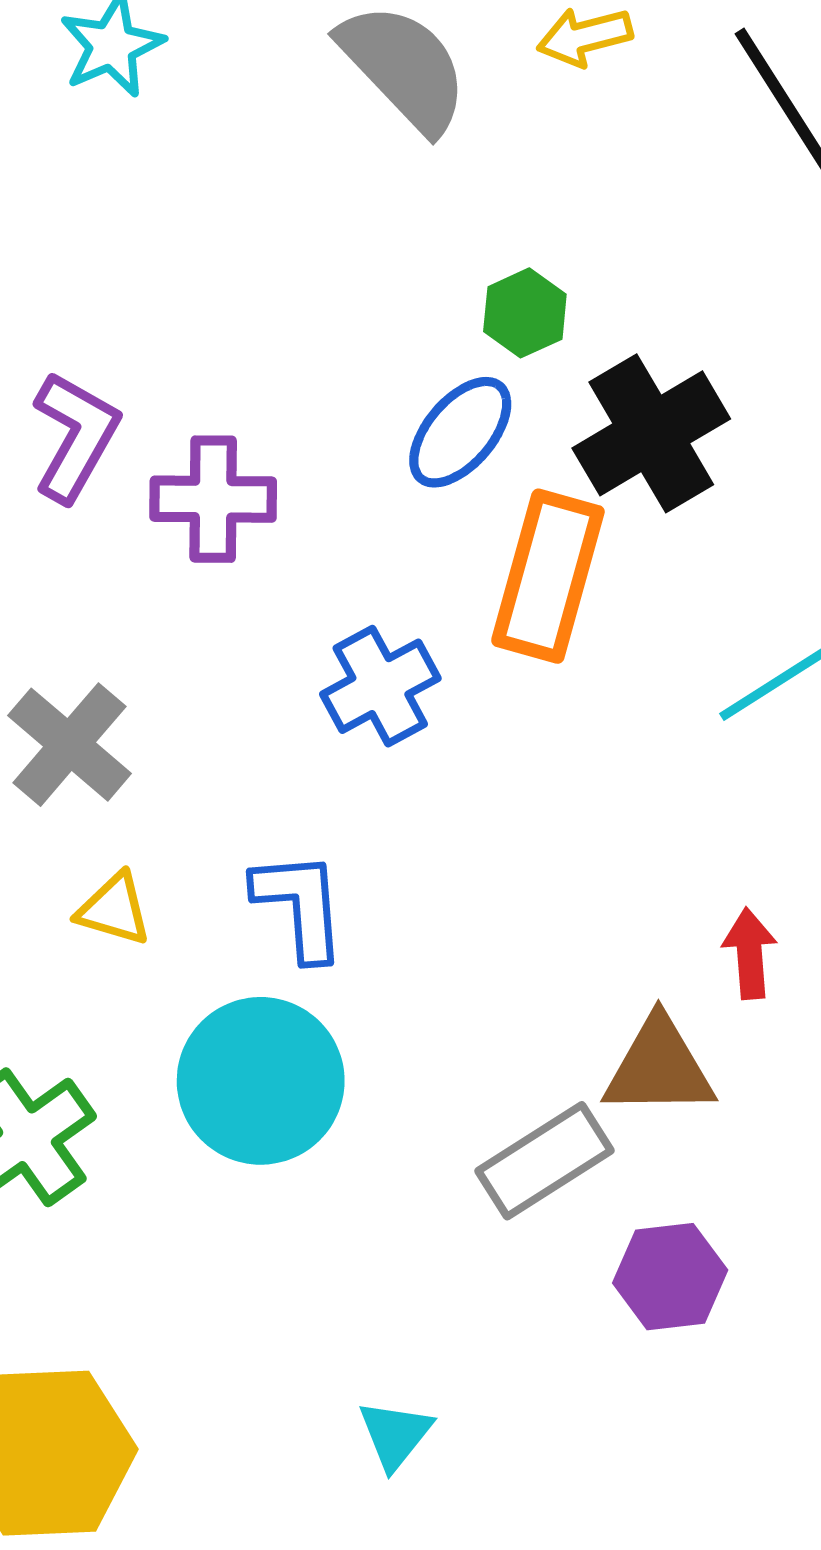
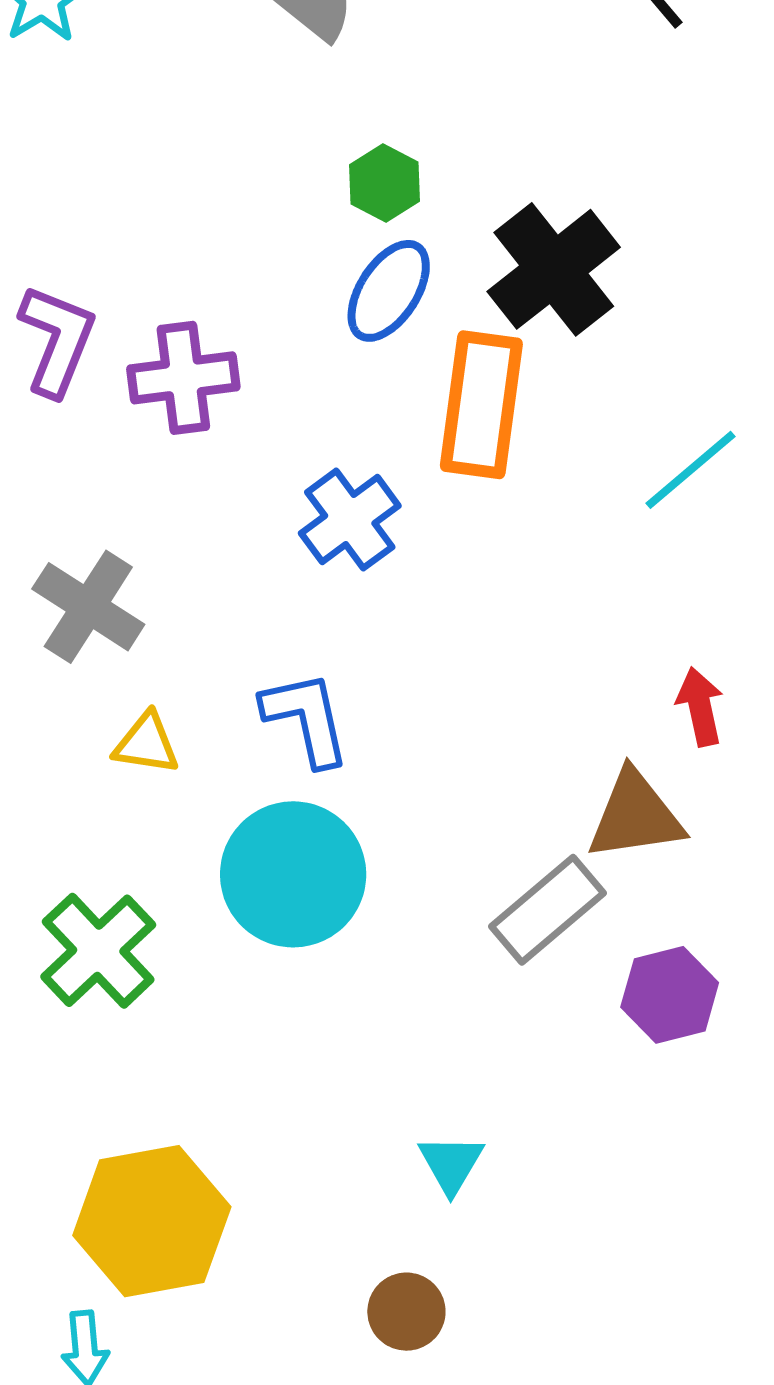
green hexagon: (525, 313) -> (384, 183), moved

